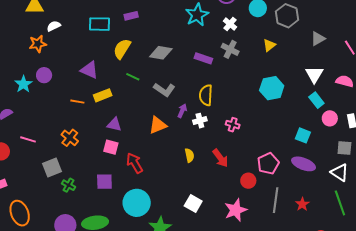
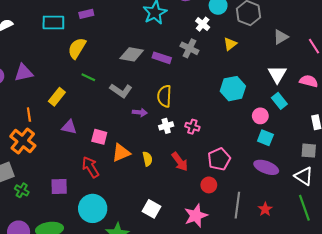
white cross: (230, 24) -> (203, 24), moved
gray diamond: (161, 53) -> (132, 54), moved
purple triangle: (89, 70) -> (24, 73), moved, turned -36
yellow rectangle: (103, 95) -> (57, 97), turned -30
orange line: (77, 102) -> (29, 115), moved, turned 72
purple arrow: (182, 111) -> (140, 112), turned 72
pink circle: (330, 118) -> (260, 116), moved
white cross: (200, 121) -> (166, 126), moved
orange triangle: (158, 125) -> (121, 153), moved
orange cross: (70, 138) -> (23, 141), size x1.4
pink square: (111, 147) -> (99, 137), moved
pink pentagon: (268, 163) -> (219, 159), moved

